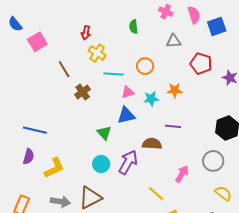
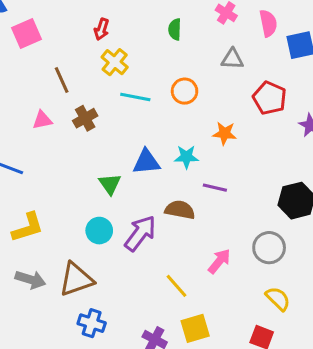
pink triangle: (128, 92) -> (42, 120), moved
cyan star: (151, 99) -> (186, 157), moved

